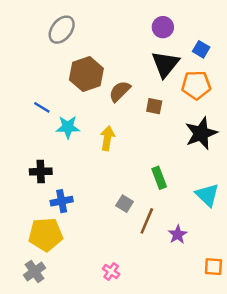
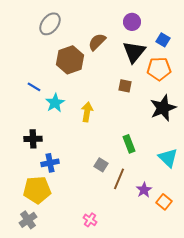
brown semicircle: (120, 91) -> (97, 42), moved
cyan star: (68, 127) -> (55, 103), turned -30
orange square: (213, 267) -> (164, 202), moved, turned 35

